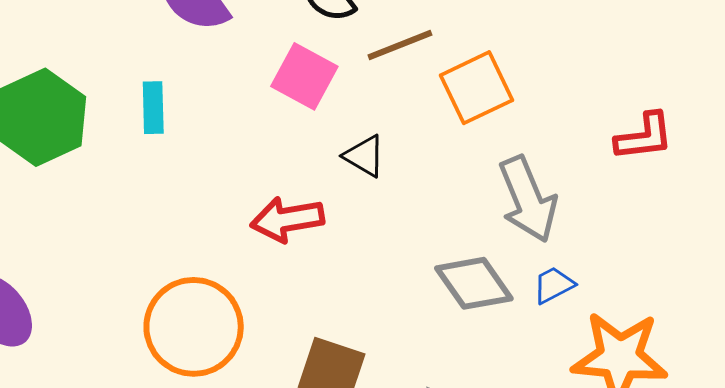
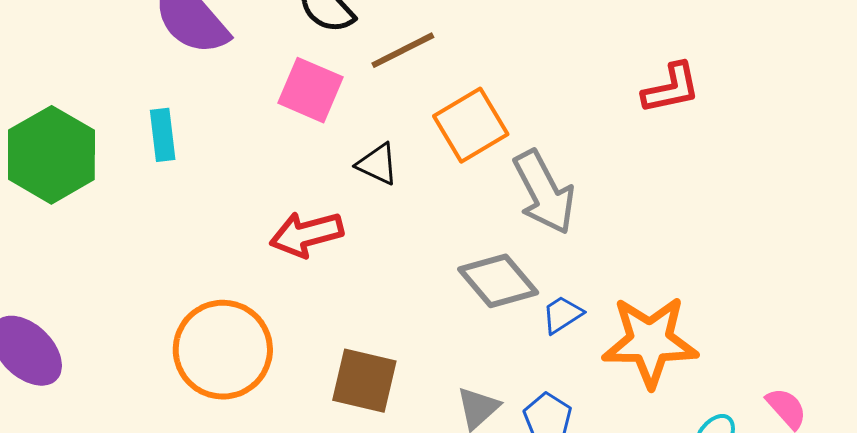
orange square: (477, 88) -> (471, 125), moved
red L-shape: (644, 137) -> (671, 88), moved
blue trapezoid: (554, 285) -> (562, 315), moved

